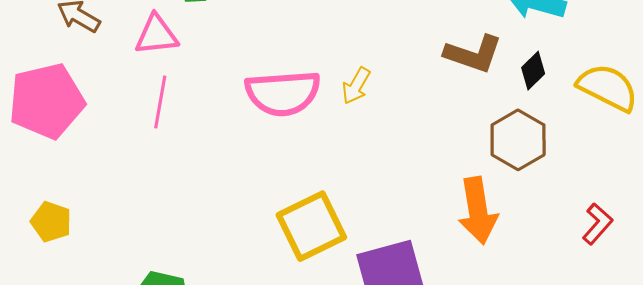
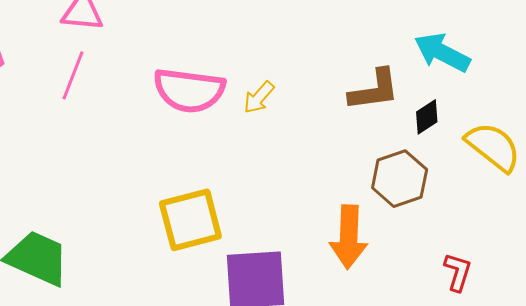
brown L-shape: (473, 54) -> (374, 90), turned -38
red L-shape: (597, 224) -> (458, 272), turned -36

